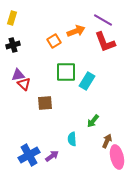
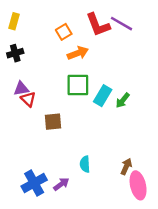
orange arrow: (76, 31) -> (78, 53), moved
orange square: (54, 41) -> (64, 32), moved
red L-shape: (105, 42) -> (98, 25), moved
green arrow: (93, 121) -> (123, 100), moved

